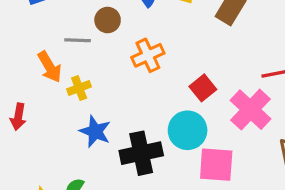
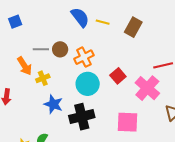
brown circle: (108, 20) -> (60, 49), moved
cyan circle: (188, 130) -> (88, 84), moved

